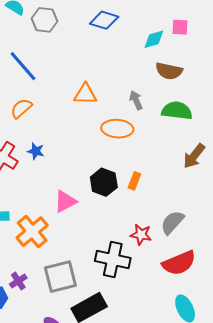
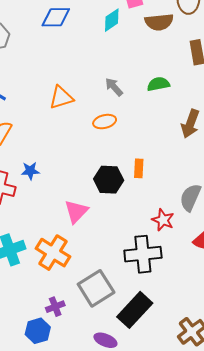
brown semicircle: (169, 71) -> (159, 22), moved
green semicircle: (177, 111) -> (158, 84), size x0.7
orange ellipse: (117, 129) -> (105, 122), size x0.7
red star: (141, 235) -> (163, 220), turned 30
purple cross: (18, 281) -> (55, 307), turned 30

